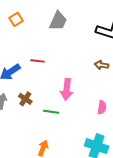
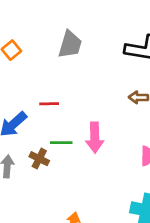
green line: (51, 112) -> (61, 143), moved

